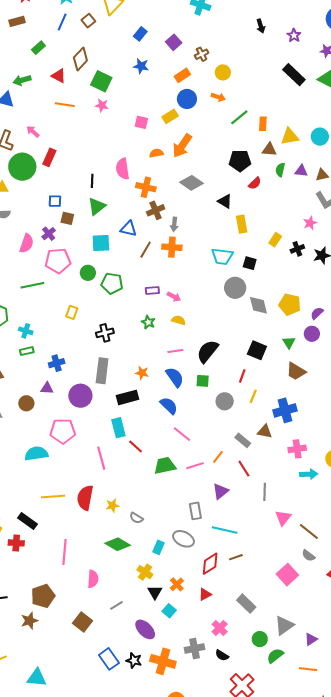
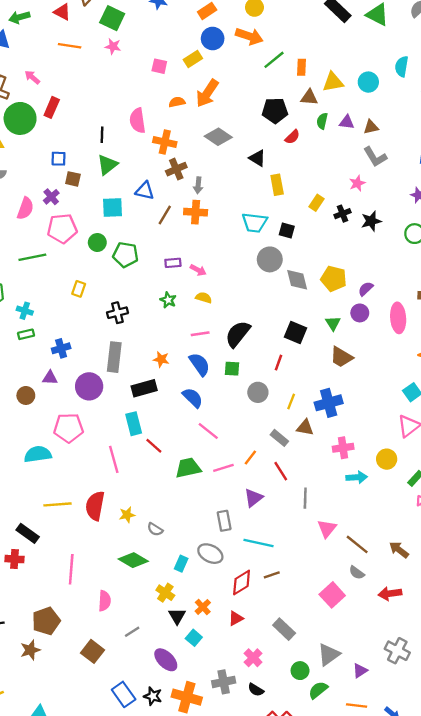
orange arrow: (218, 97) -> (249, 36), size x1.6
yellow line: (253, 396) -> (291, 401), moved

